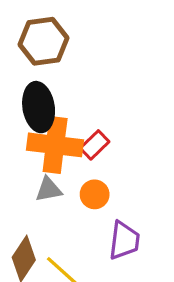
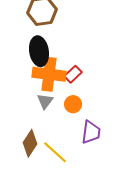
gray triangle: (48, 189) -> (45, 101), turned -42

